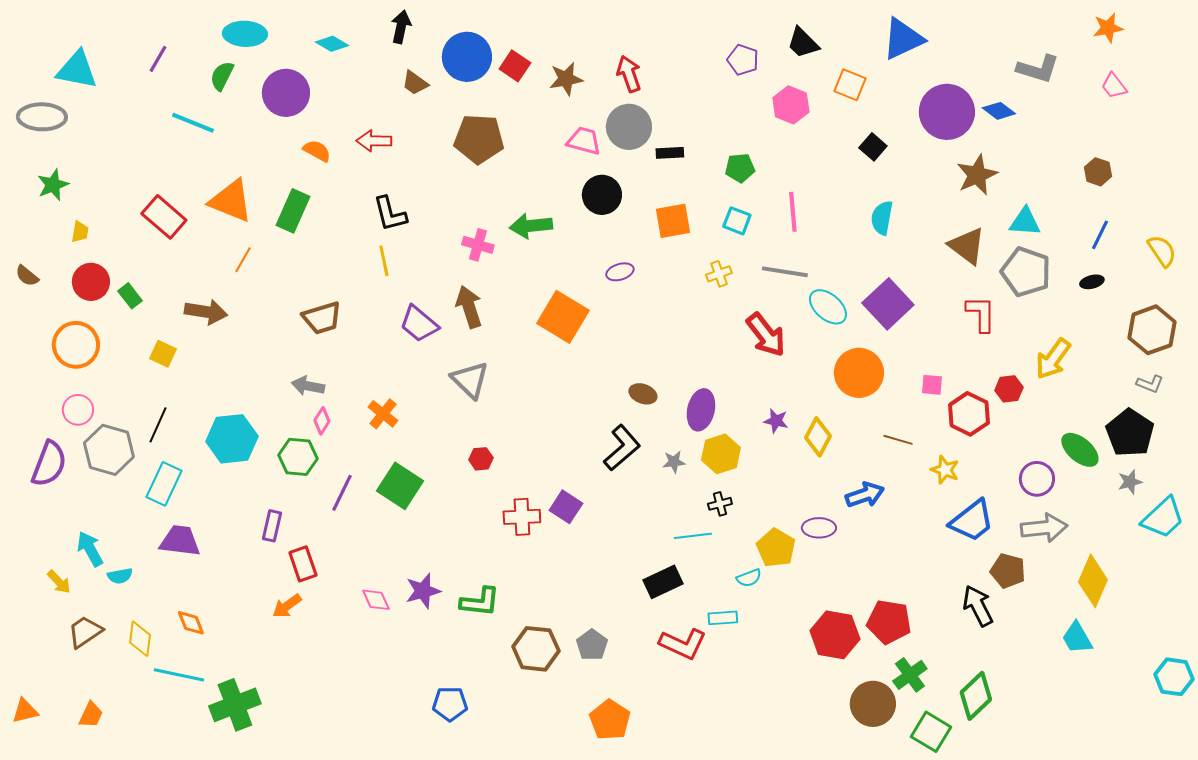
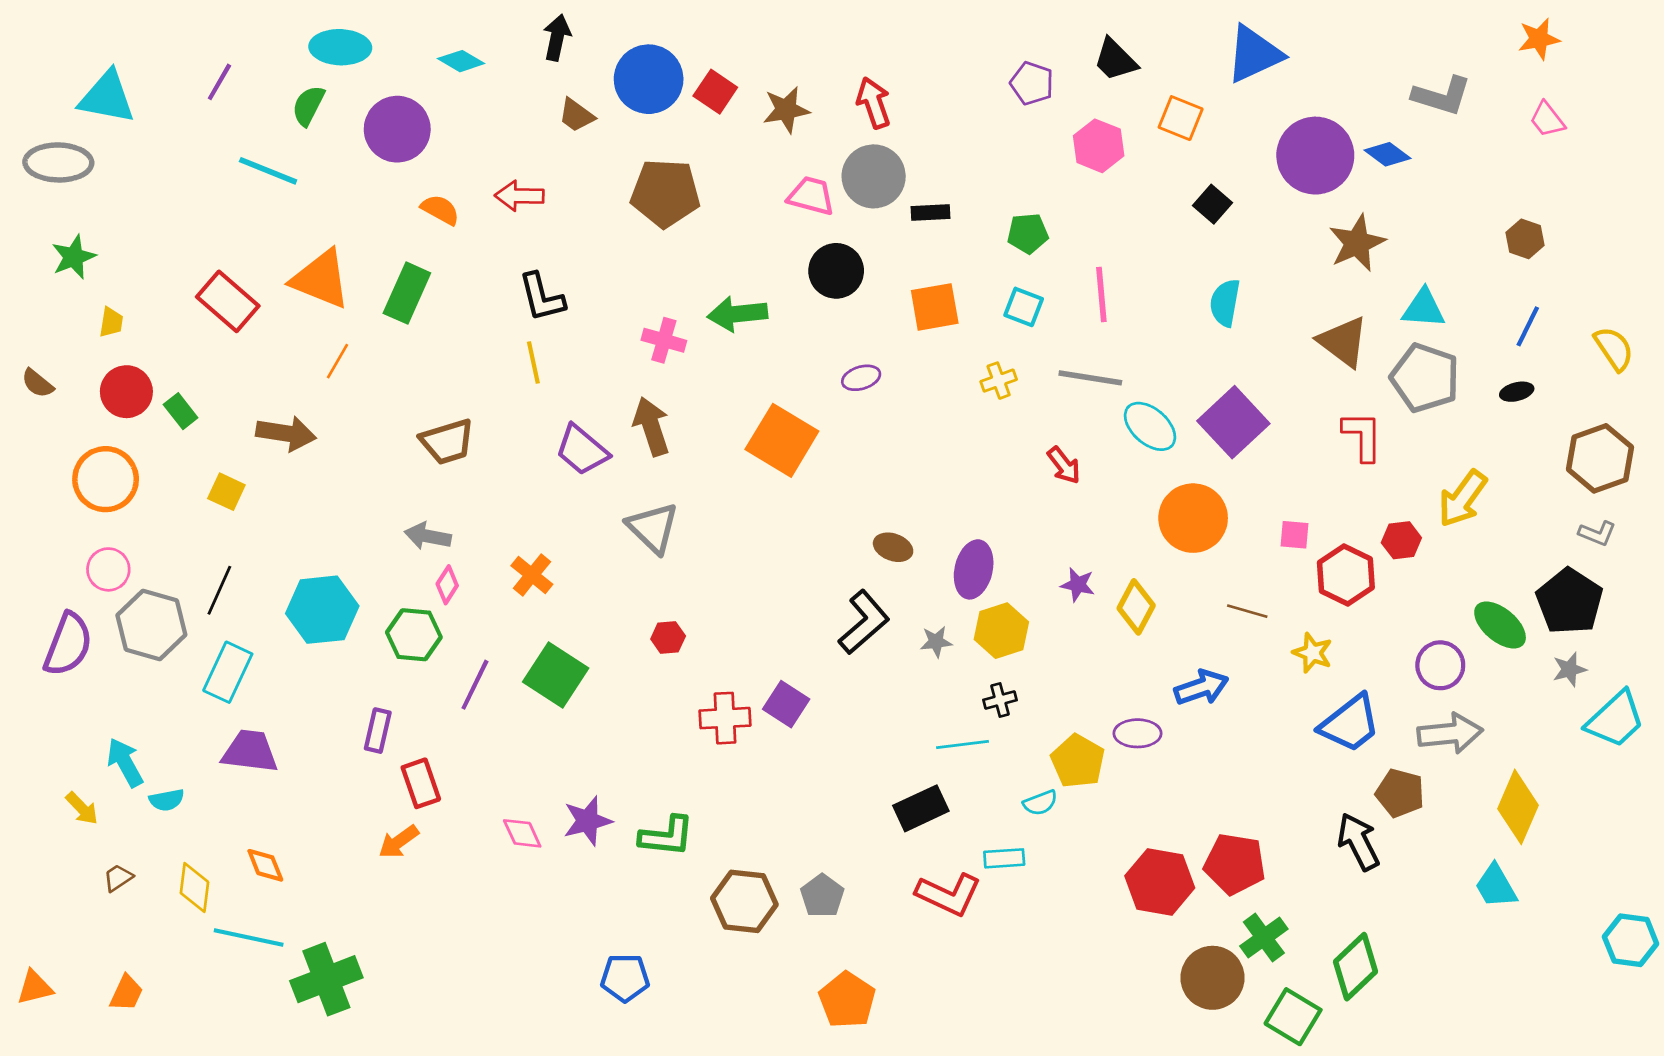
red arrow: (766, 335) -> (1064, 465), size x0.6
brown trapezoid: (85, 632) -> (118, 878), size x0.6

